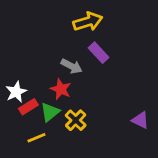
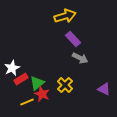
gray arrow: (72, 66) -> (80, 58), moved
red star: (61, 89) -> (42, 94), moved
yellow cross: (76, 120) -> (65, 85), moved

